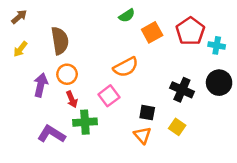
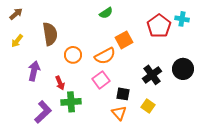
orange square: (152, 32) -> (124, 40), moved
cyan cross: (217, 45) -> (182, 19), moved
orange circle: (67, 74) -> (73, 55), moved
black cross: (182, 90) -> (152, 75), turned 30
pink square: (109, 96) -> (101, 80), moved
purple L-shape: (51, 134) -> (43, 112), turned 105

